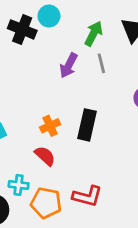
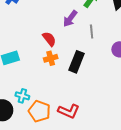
gray line: (101, 63) -> (92, 32), moved
red semicircle: (45, 156) -> (49, 39), moved

